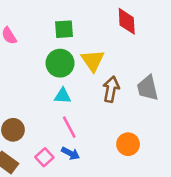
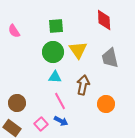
gray trapezoid: (148, 88) -> (110, 58), moved
brown arrow: (111, 89) -> (83, 85), moved
orange circle: (128, 144) -> (106, 104), moved

